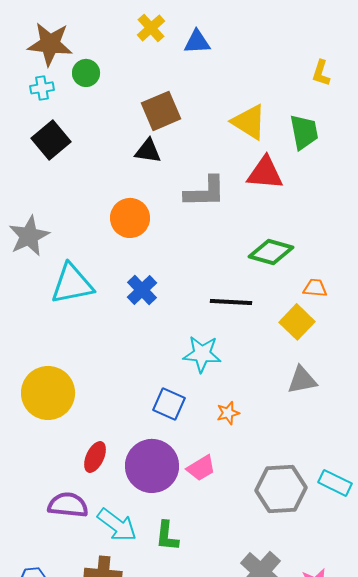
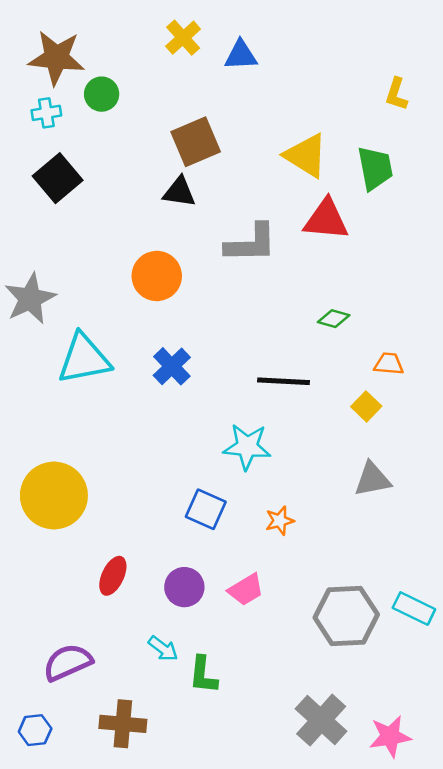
green diamond: (271, 252) -> (334, 319), size x0.6
yellow square: (297, 322) -> (366, 406), size x0.7
purple circle: (152, 466) -> (184, 587), size x0.6
purple semicircle: (68, 505) -> (68, 662), moved, turned -30
cyan arrow: (117, 525) -> (163, 649), moved, size x0.6

